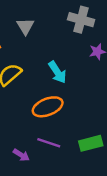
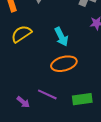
orange ellipse: (48, 107) -> (64, 64), moved

